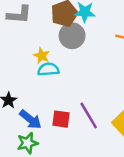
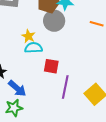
purple line: (89, 115) -> (65, 87), turned 40
red square: (61, 119) -> (51, 66), moved

